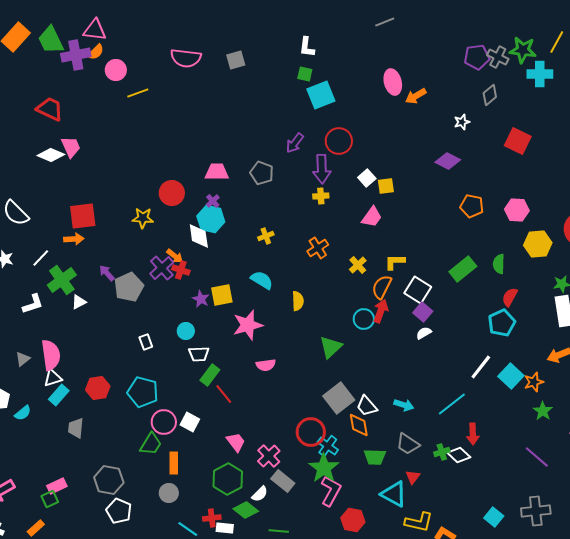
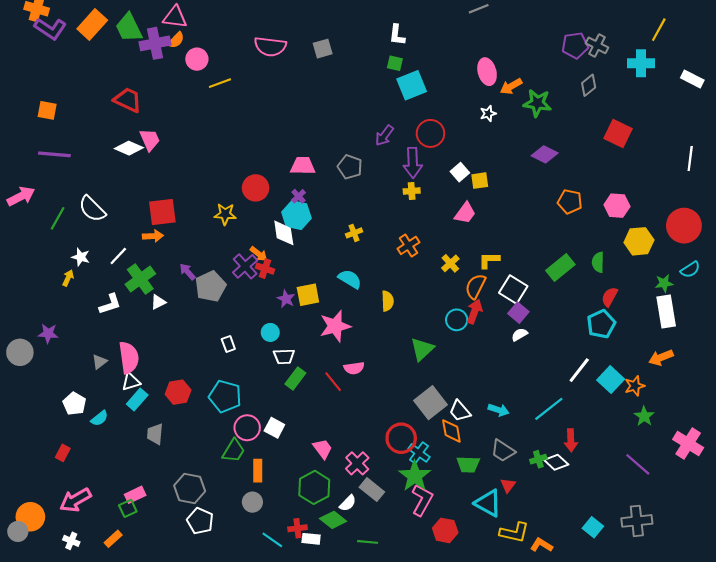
green star: (523, 50) -> (537, 103), moved
white star: (462, 122) -> (488, 114), moved
red line: (224, 394) -> (333, 382), moved

